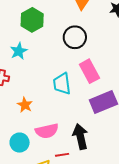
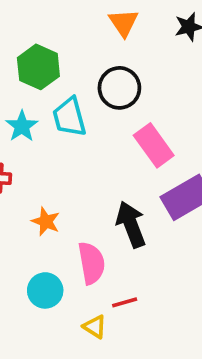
cyan trapezoid: (62, 84) -> (69, 117), moved
pink semicircle: (47, 131) -> (92, 263), turned -80
black arrow: (80, 137) -> (131, 224), moved

